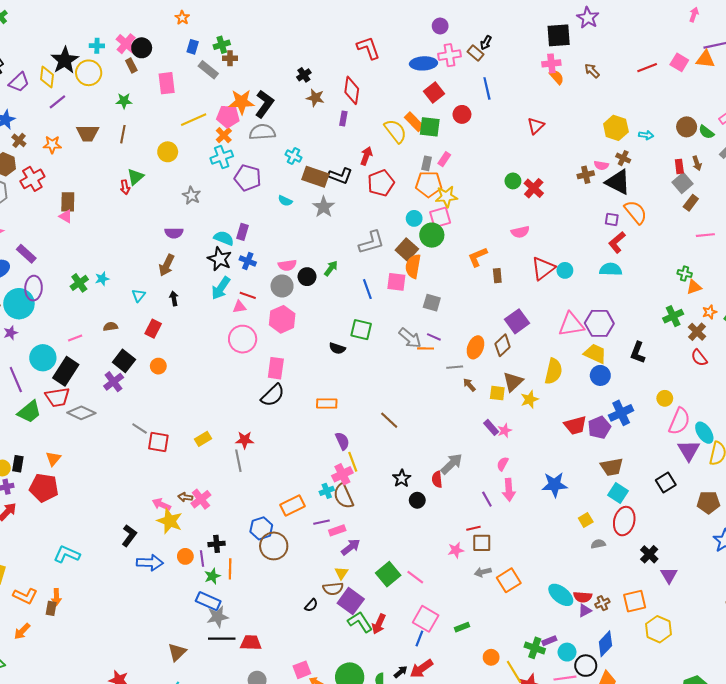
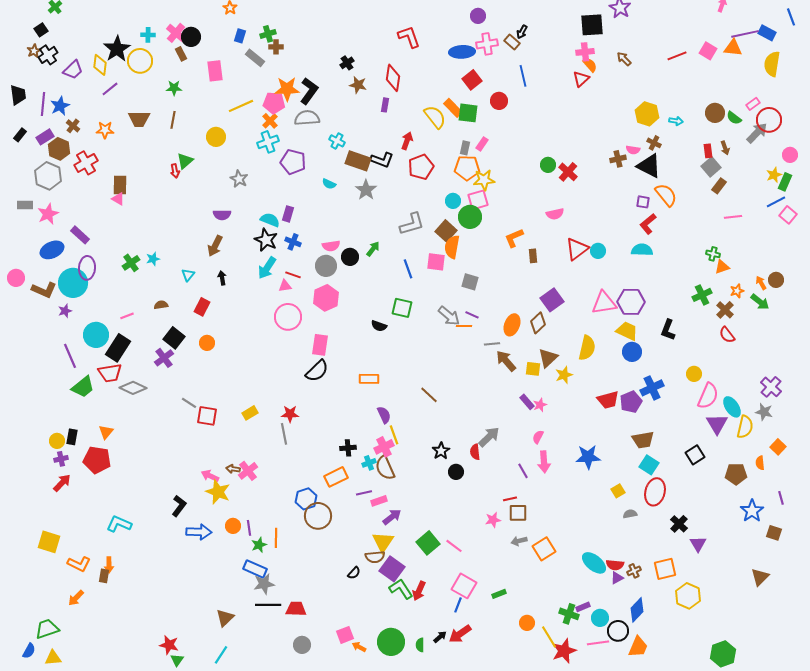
red triangle: (536, 126) -> (581, 79), moved
brown arrow: (469, 385) -> (506, 361), size x1.6
black cross: (217, 544) -> (348, 448), moved
yellow triangle: (341, 573) -> (383, 542), size x1.6

